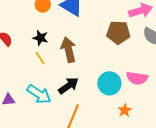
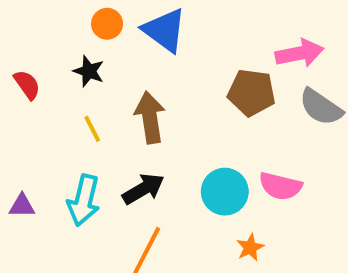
black star: (40, 38) -> (89, 71), moved
cyan arrow: (39, 94) -> (84, 200), turned 65

